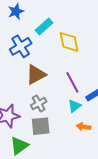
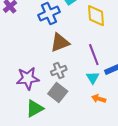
cyan triangle: (74, 106) -> (93, 78), turned -32
gray square: (41, 126) -> (58, 93), turned 36

